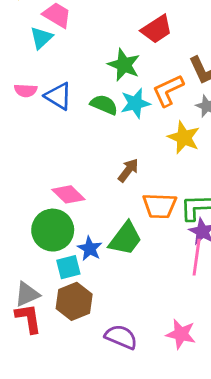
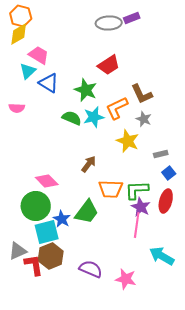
blue triangle: (58, 96) -> (49, 83), moved
cyan square: (68, 267) -> (47, 232), size x1.4
red L-shape: (28, 318) -> (34, 265), moved
purple semicircle: (121, 337) -> (91, 269), moved

